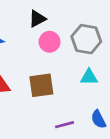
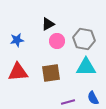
cyan triangle: (89, 77) -> (86, 67), size x1.5

